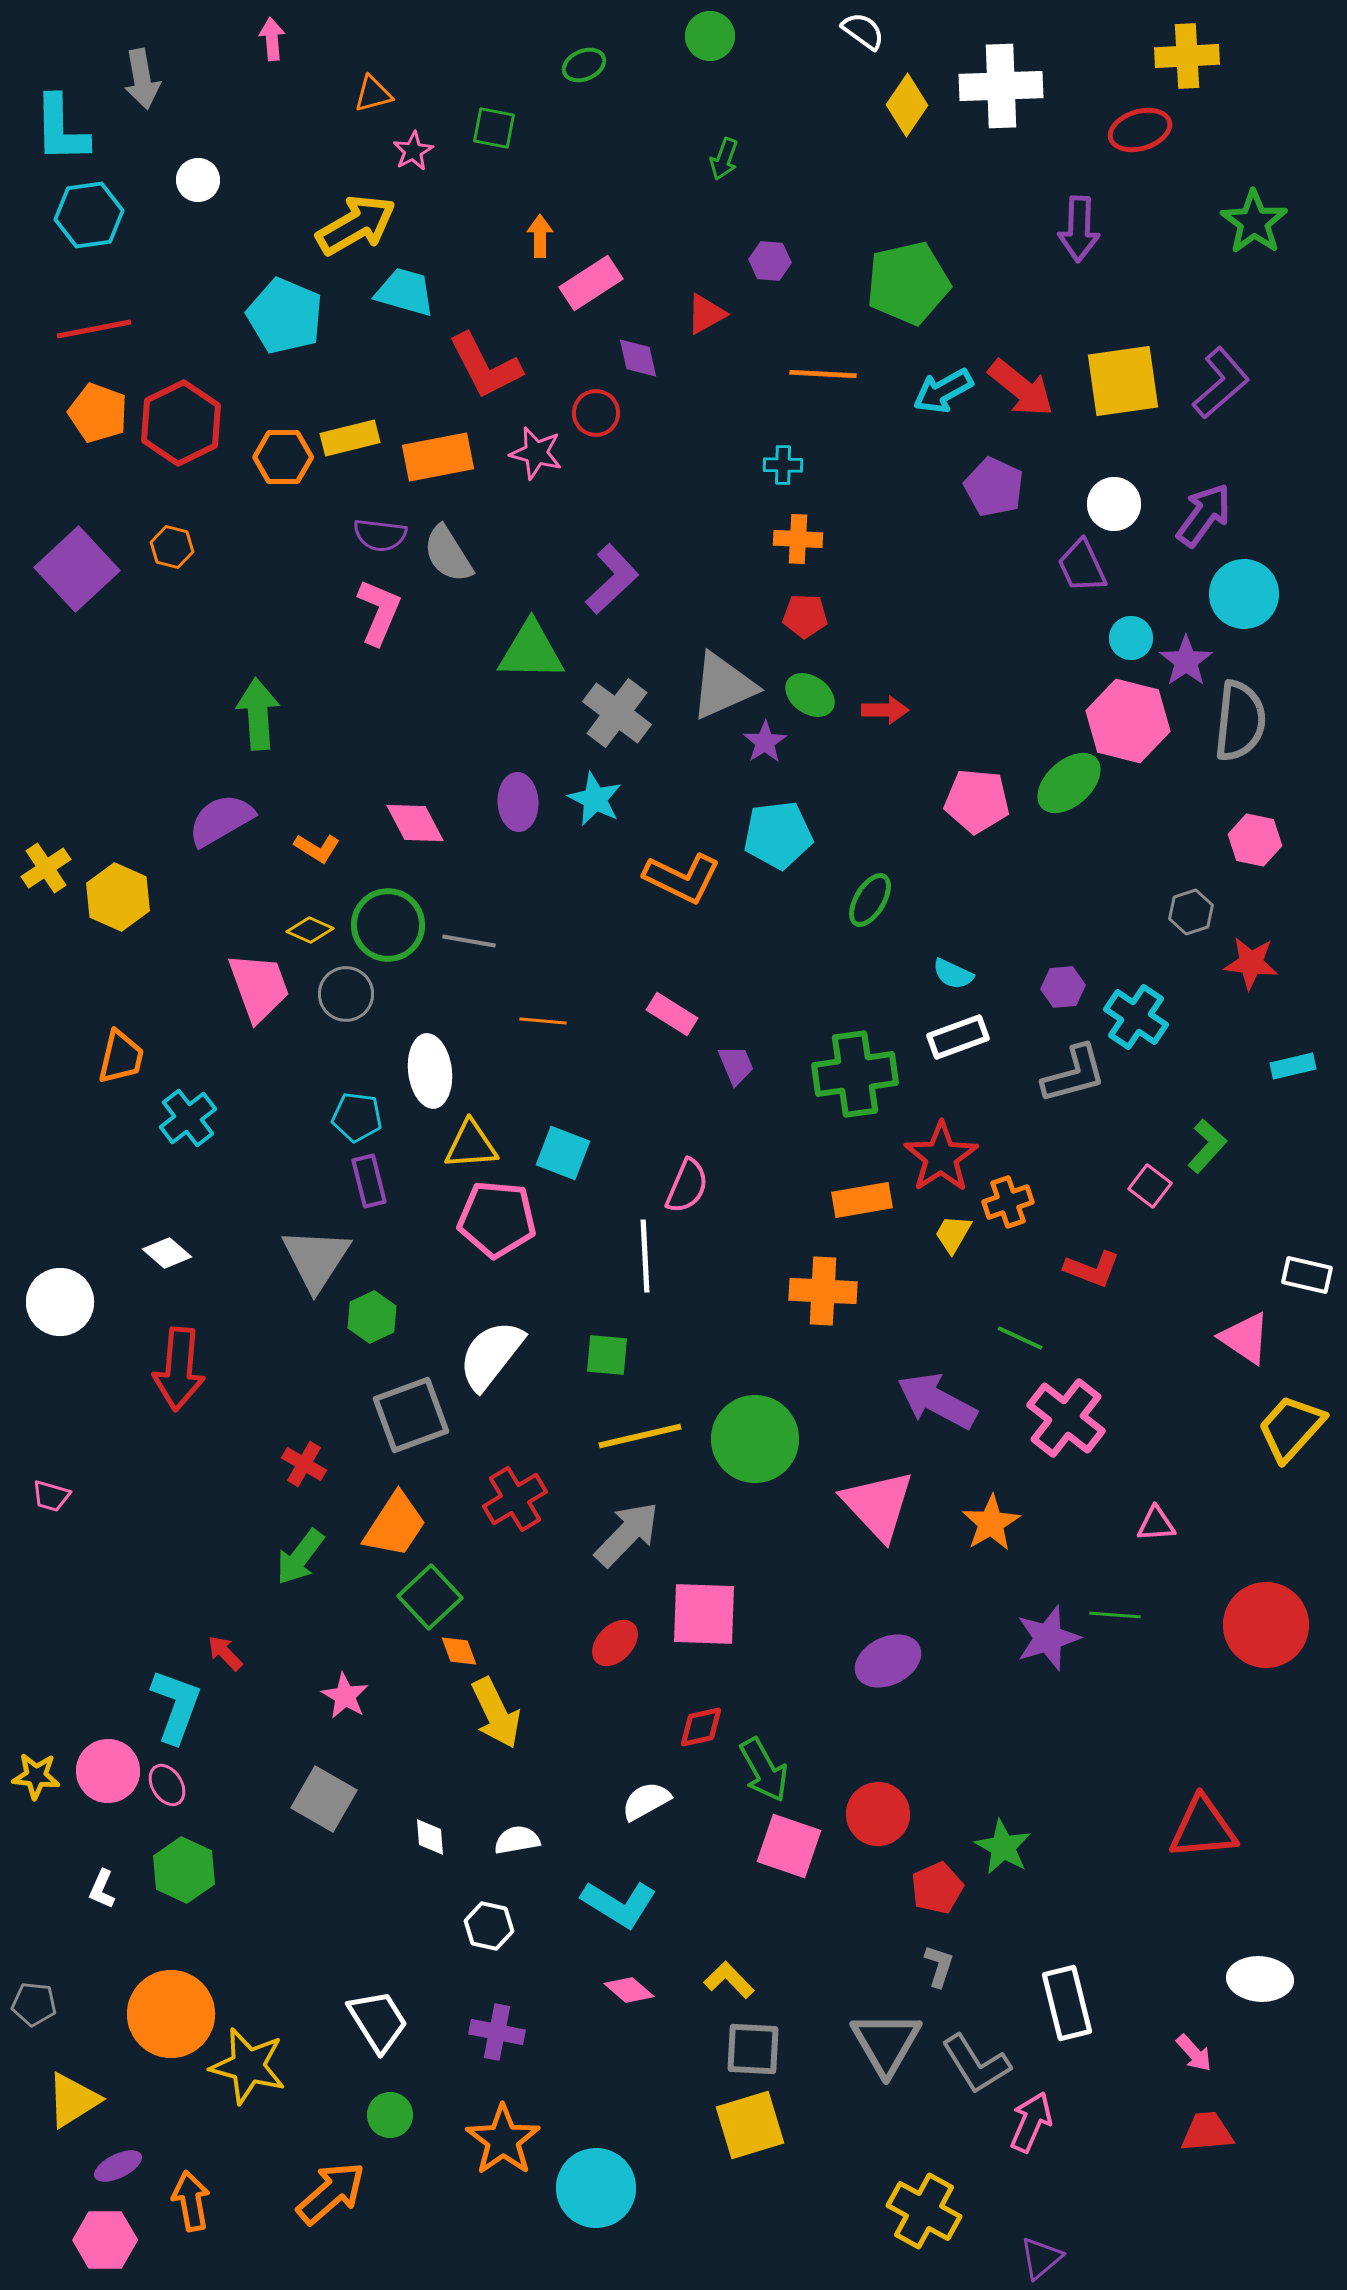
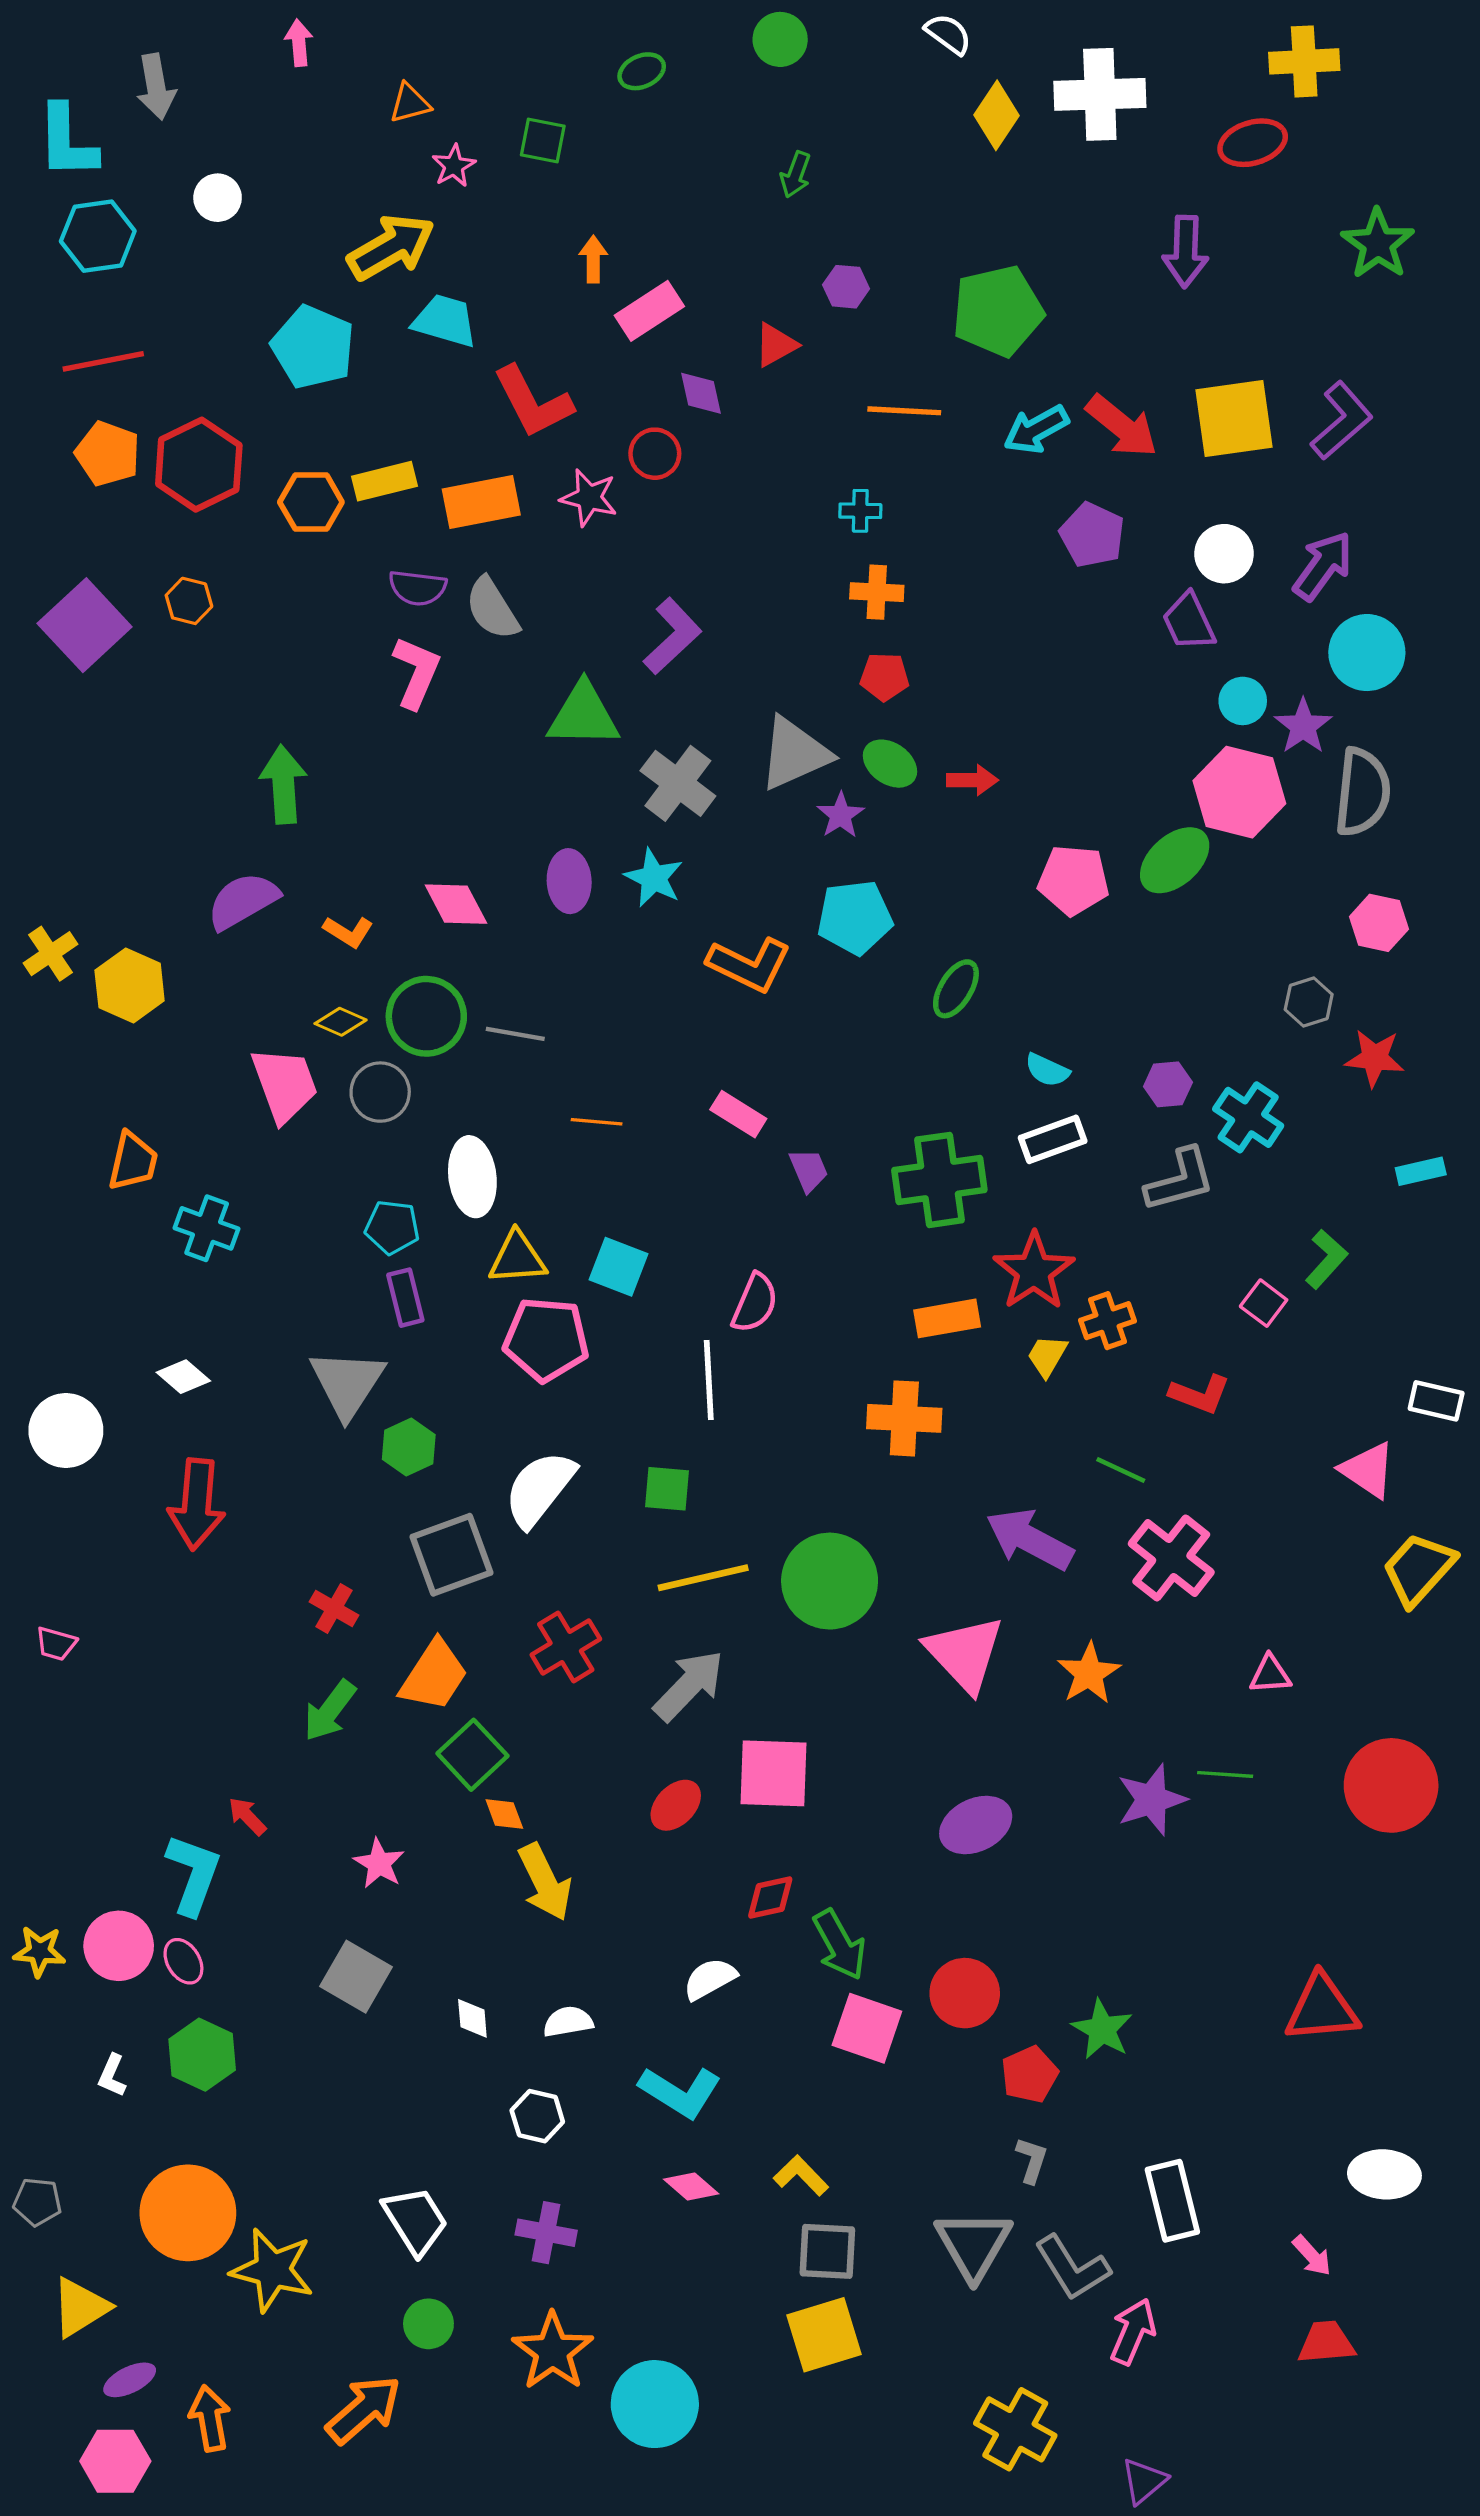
cyan cross: (188, 1118) -> (207, 1228), turned -32

